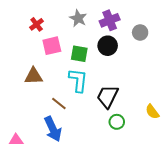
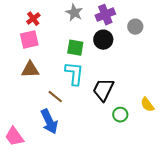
pink square: (52, 46) -> (29, 40), moved
green circle: (117, 122) -> (120, 115), moved

